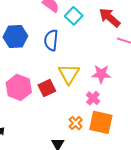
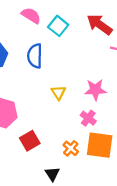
yellow triangle: (69, 74) -> (58, 93), size x0.6
red square: (47, 88) -> (30, 141), moved

